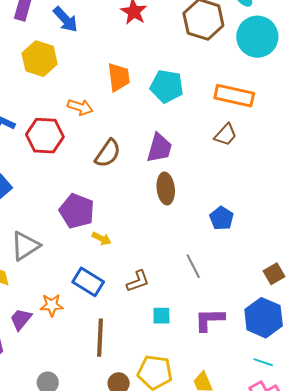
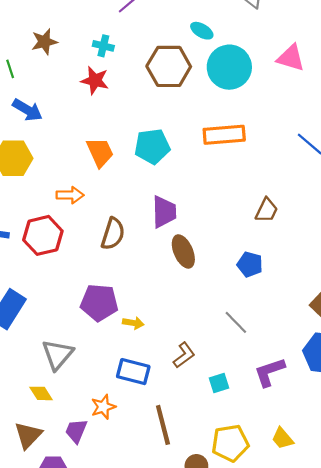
brown trapezoid: (226, 135) -> (267, 210), moved

